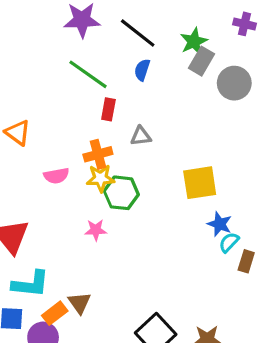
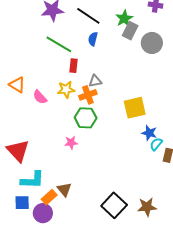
orange cross: (98, 154) -> (88, 95), moved
pink semicircle: (56, 176) -> (40, 97), moved, turned 63
yellow star: (100, 178) -> (66, 89), moved

